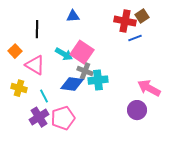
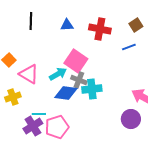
red cross: (125, 21) -> (100, 29), moved
black line: (37, 29) -> (31, 21), moved
cyan arrow: (64, 54) -> (58, 74), moved, turned -60
yellow cross: (19, 88) -> (13, 97), turned -35
cyan line: (44, 96) -> (39, 114), moved, turned -64

